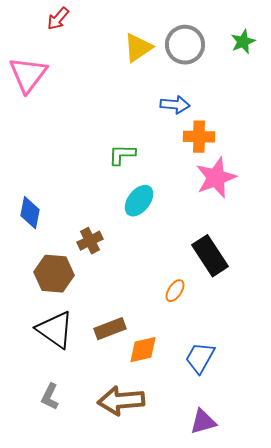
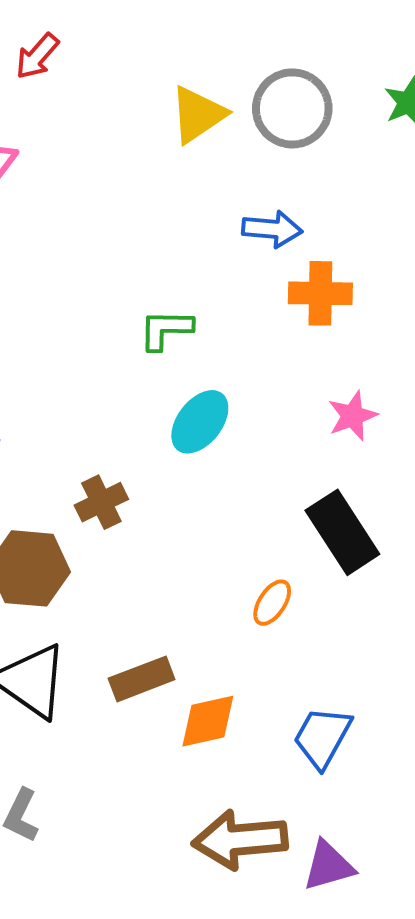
pink star: (216, 178) -> (353, 416), moved, size x0.6
brown arrow: (121, 401) -> (240, 840), moved

